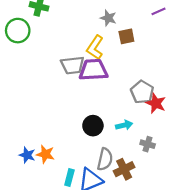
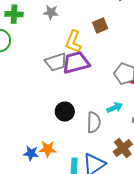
gray star: (108, 18) -> (51, 12), moved
black circle: (93, 126) -> (65, 112), moved
gray semicircle: (105, 159) -> (94, 122), moved

